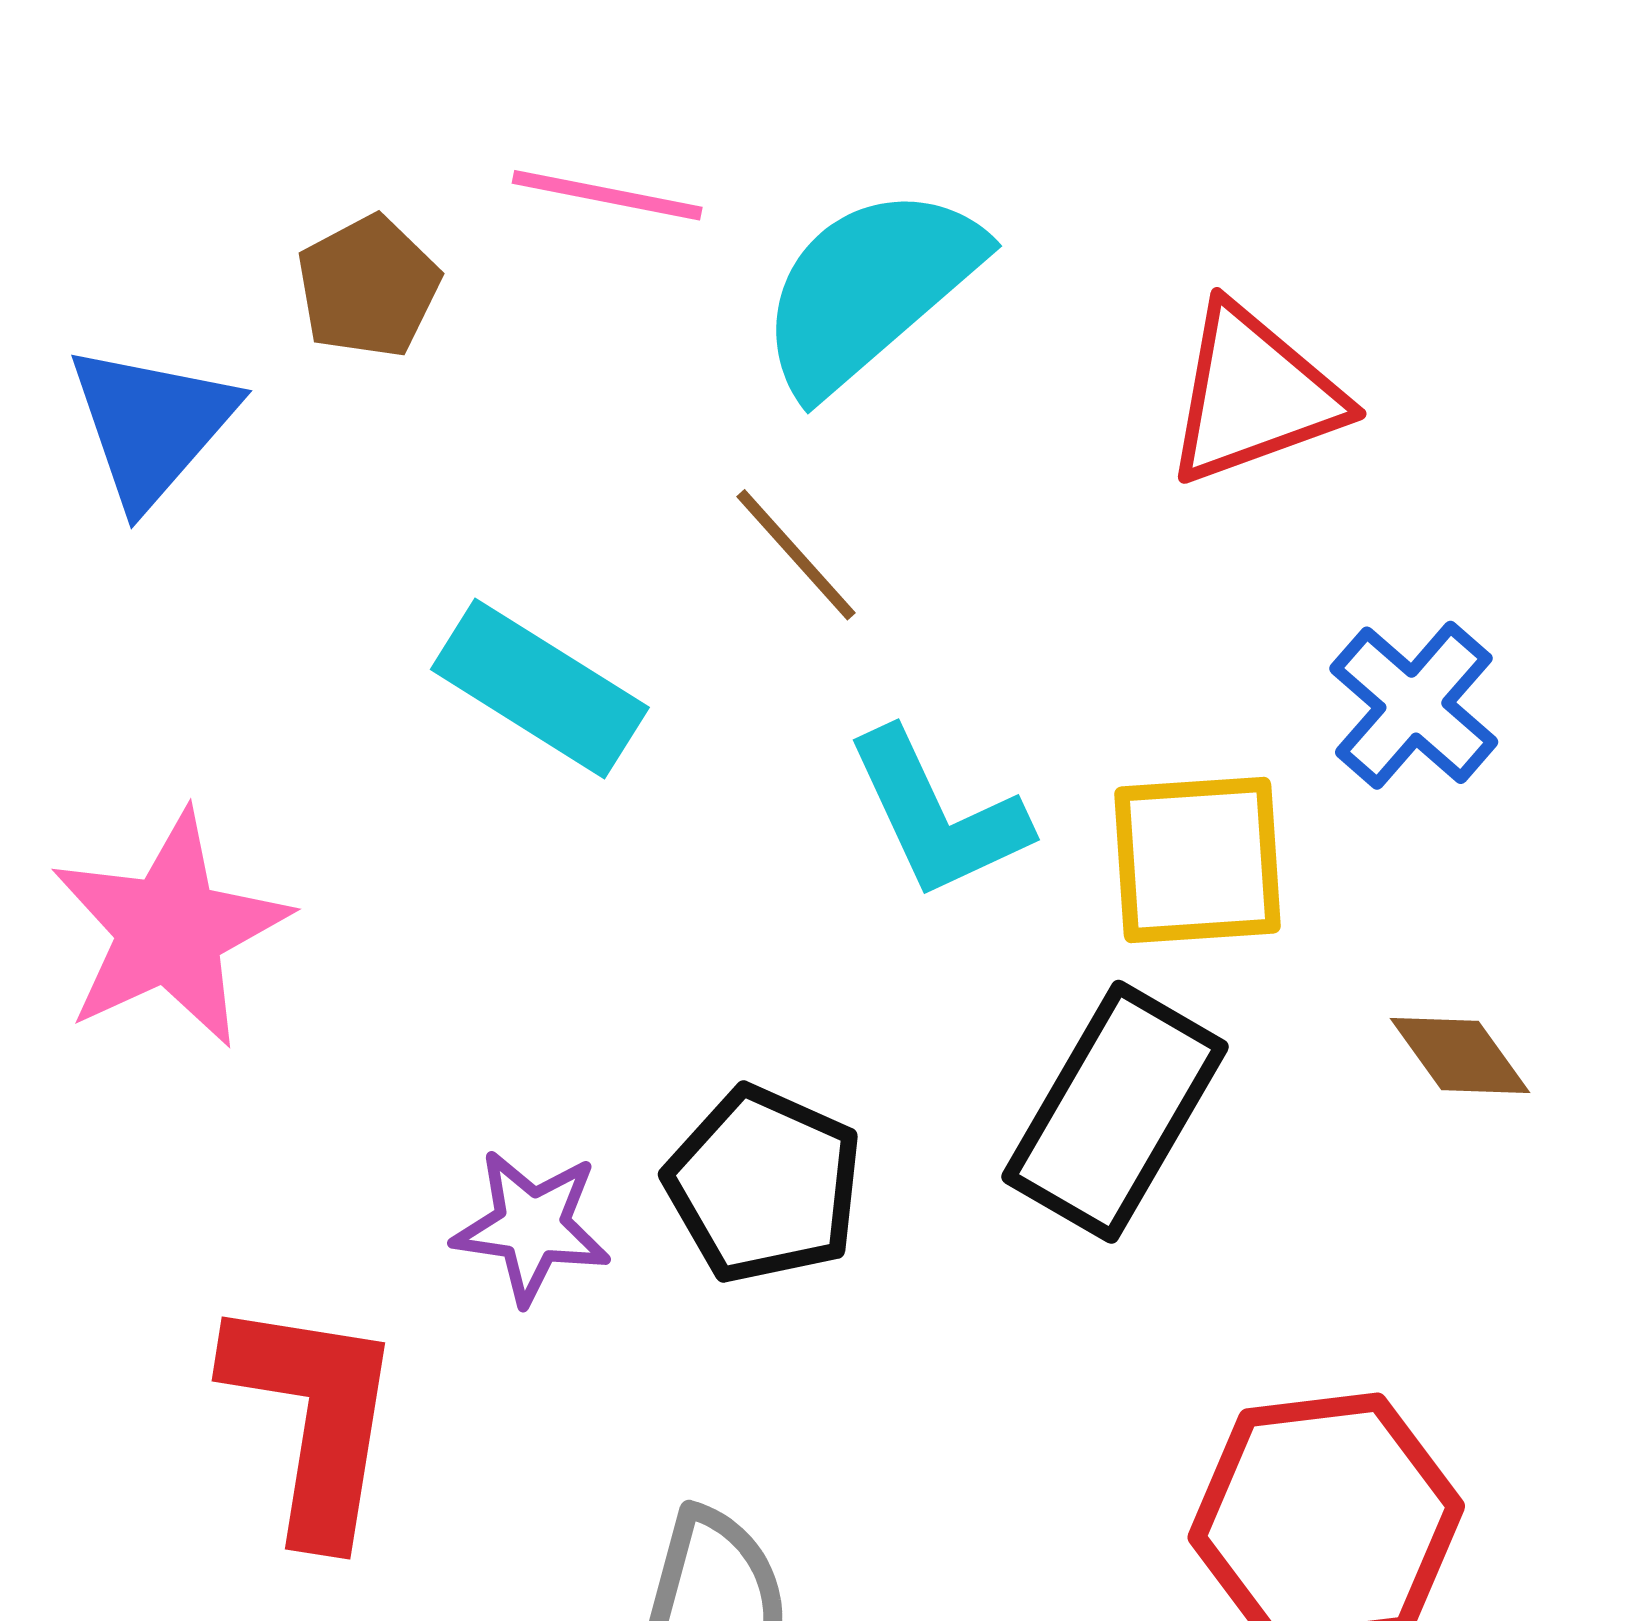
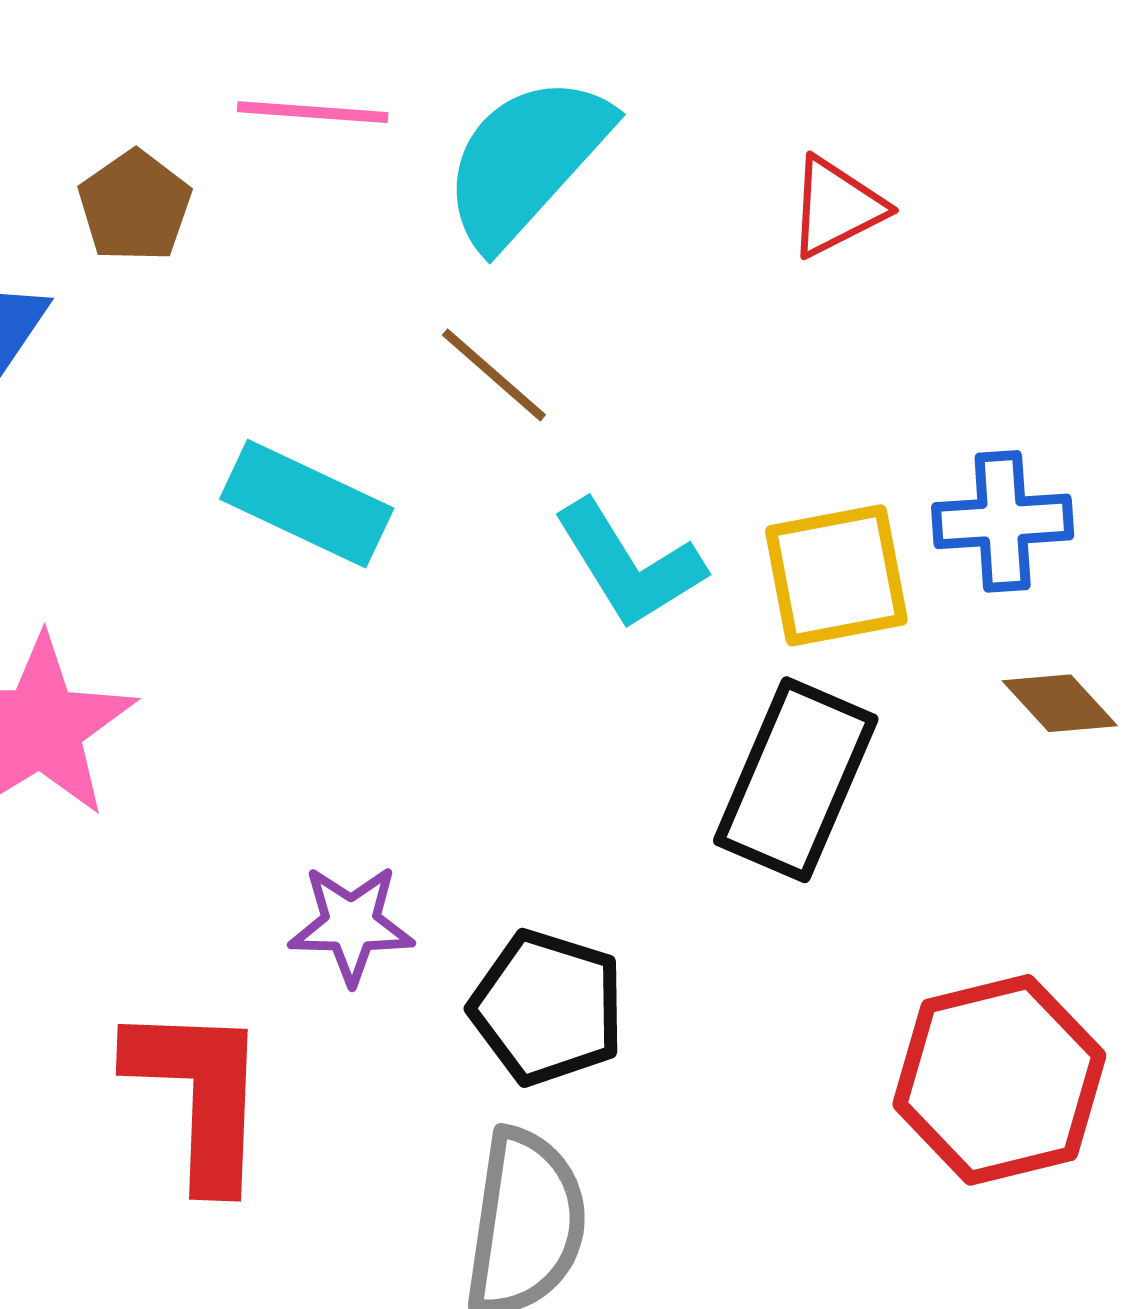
red triangle: (1254, 395) -> (836, 207), size x0.7
blue cross: (1414, 705) -> (1003, 521), moved, turned -38
black pentagon: (764, 1185) -> (547, 1008), moved

